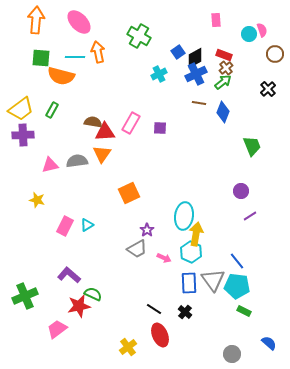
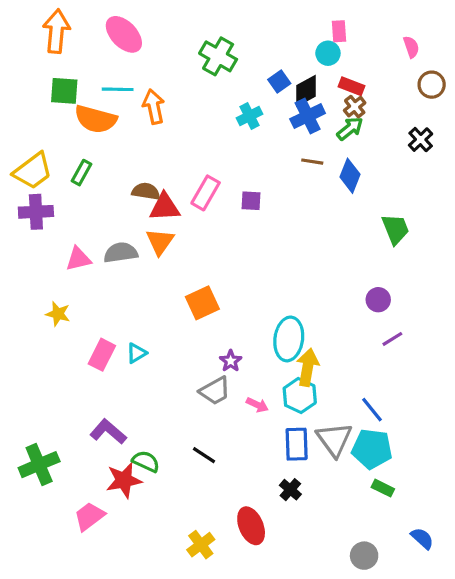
cyan circle: (249, 34) -> (328, 53), moved
orange arrow: (98, 52) -> (154, 107), moved
black line: (154, 309) -> (204, 455), moved

